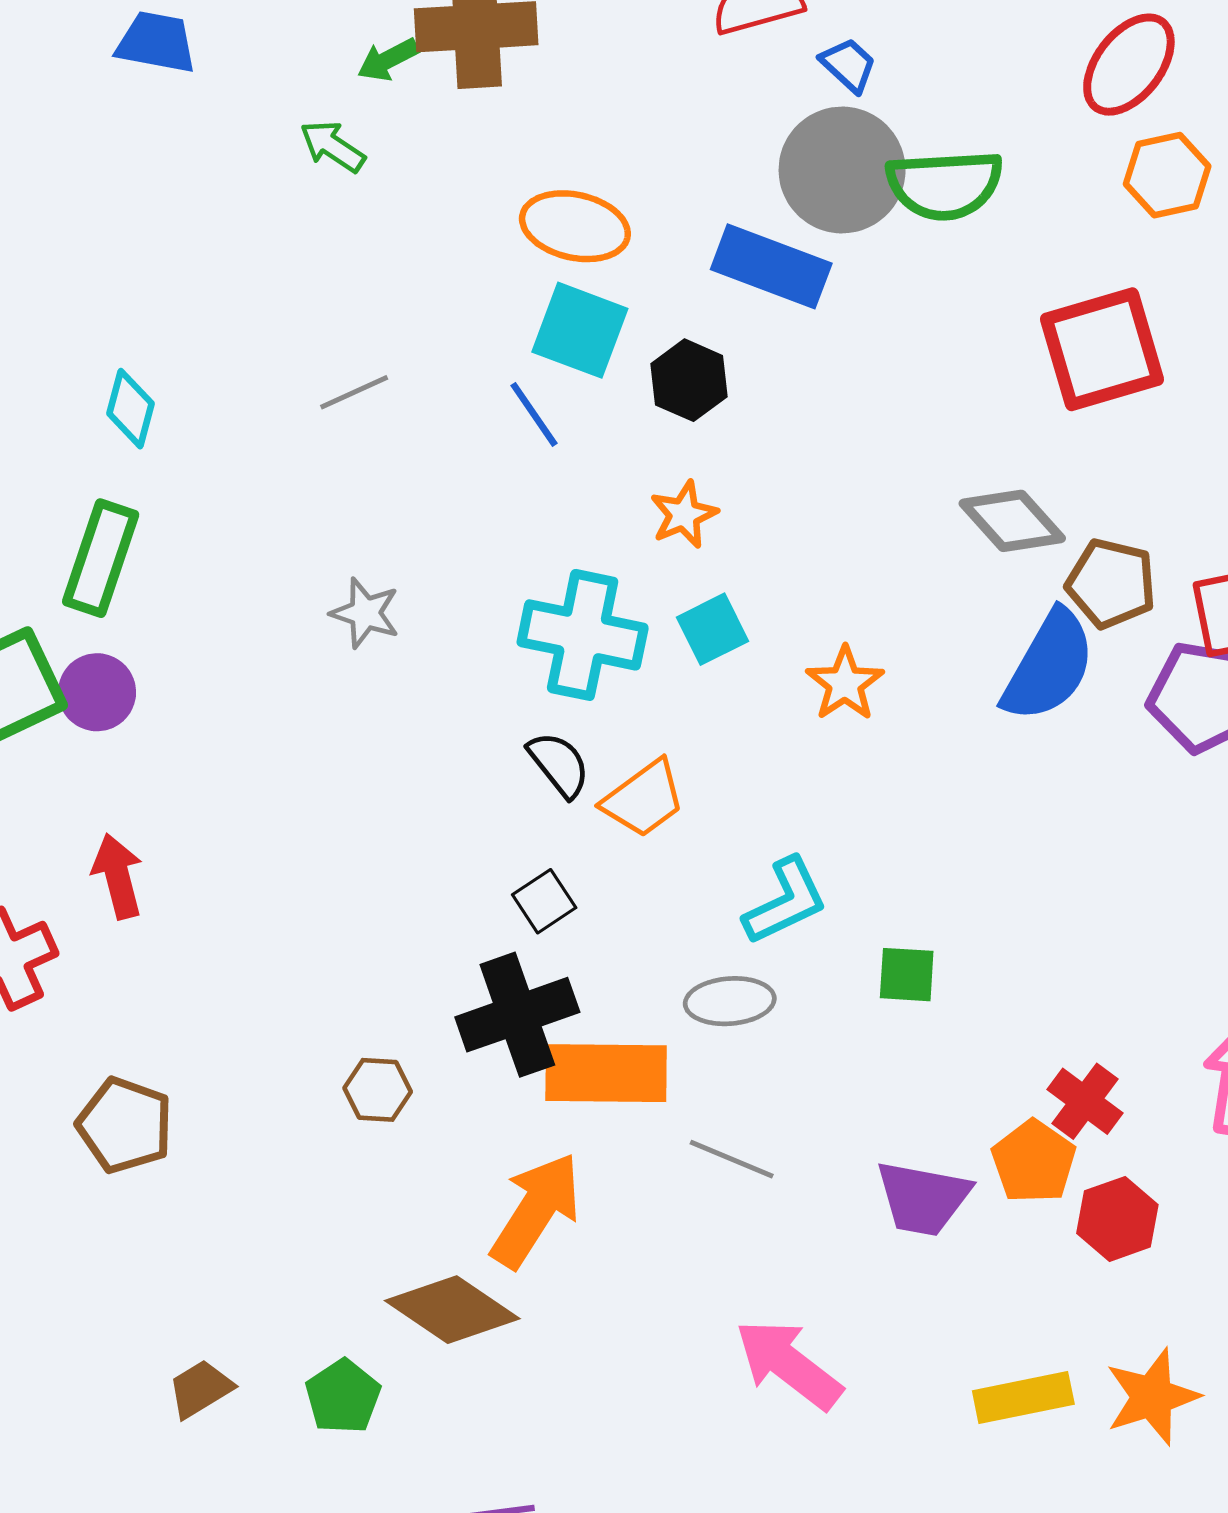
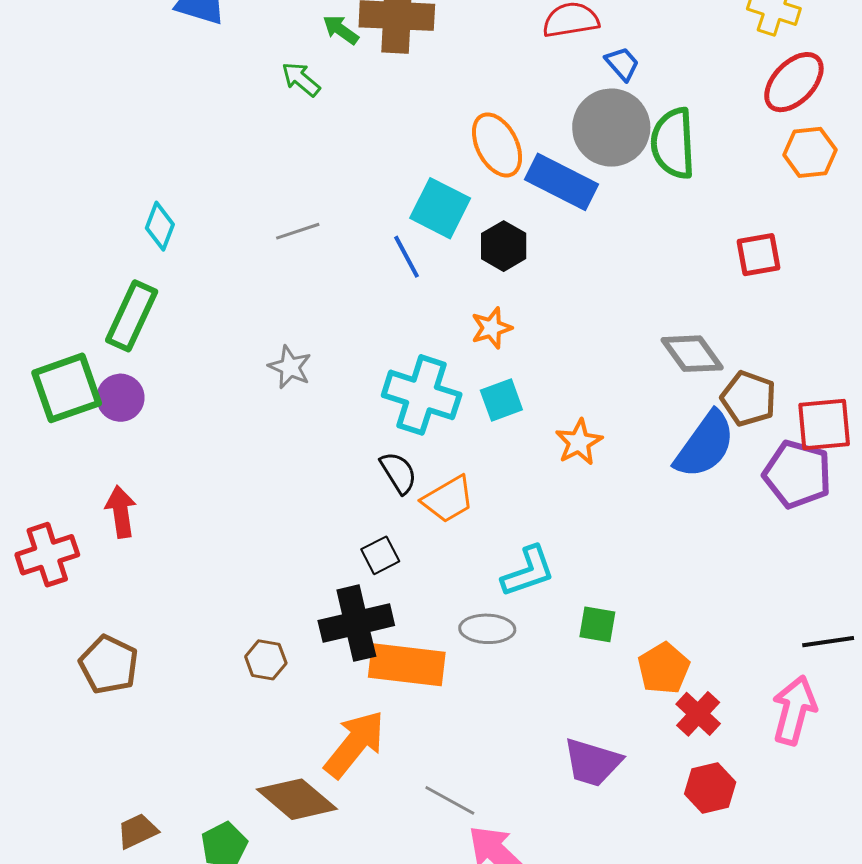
green arrow: (388, 60) -> (341, 30), turned 57
green semicircle: (945, 185) -> (673, 143), turned 84
orange ellipse: (575, 226) -> (497, 145), moved, turned 44
red square: (1102, 349) -> (759, 255), size x0.6
gray line: (732, 1159) -> (450, 800), moved
orange pentagon: (1034, 1162) -> (664, 668), moved

